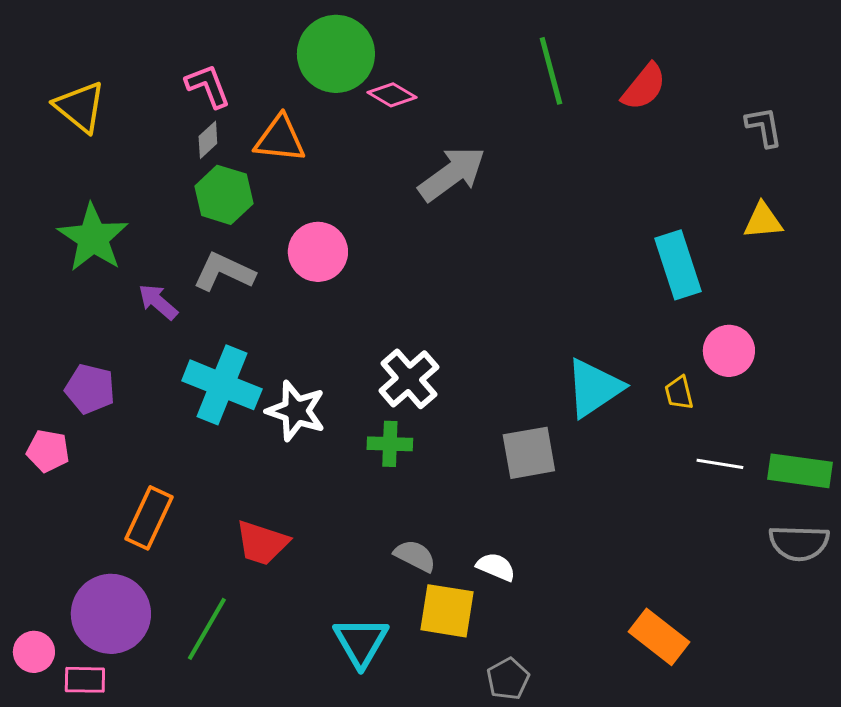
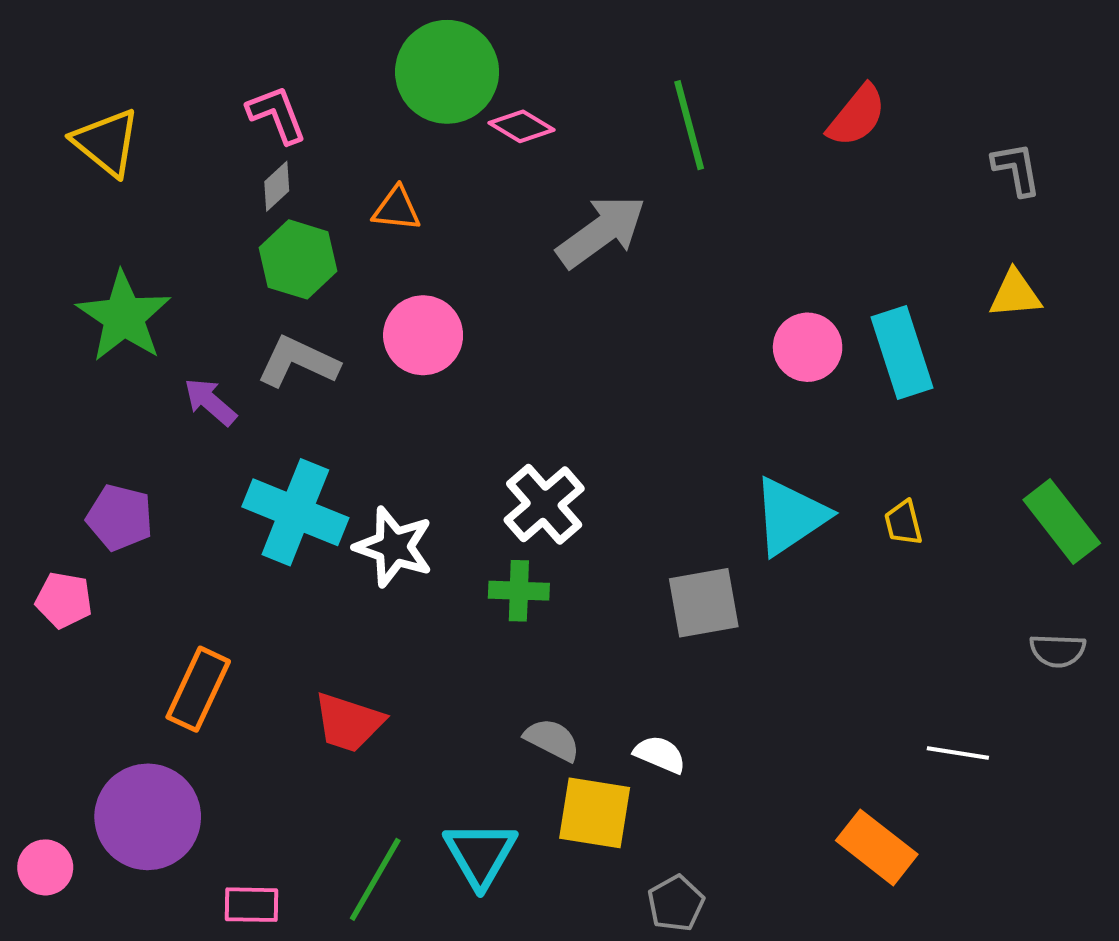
green line: (551, 71) -> (689, 125), moved
orange triangle: (280, 139) -> (396, 209), moved, size x0.7
pink circle: (729, 351) -> (808, 347), moved
white line: (720, 464) -> (958, 753), moved
green rectangle: (800, 471) -> (1062, 522), moved, turned 44
gray semicircle: (799, 543) -> (1058, 651), moved, size x0.7
green line: (207, 629) -> (375, 879), moved
pink rectangle: (85, 680) -> (251, 905), moved

